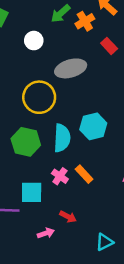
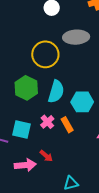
cyan hexagon: (93, 126) -> (82, 102), moved
pink arrow: (46, 233) -> (25, 165), size x1.5

